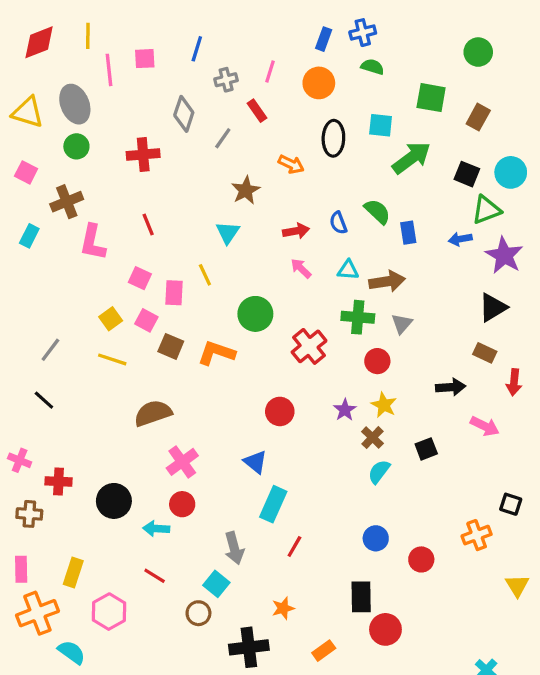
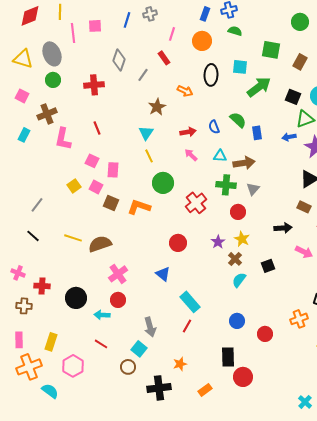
gray cross: (226, 80) -> (150, 14), moved
yellow line: (205, 275) -> (149, 156), moved
yellow line: (112, 359) -> (73, 238), moved
cyan rectangle: (273, 504) -> (190, 302), moved, turned -65

